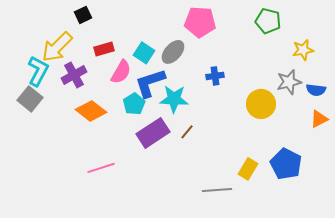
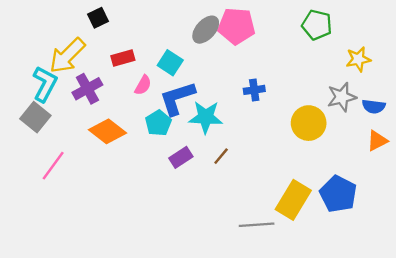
gray ellipse: (173, 52) -> (206, 30), moved
pink semicircle: (121, 72) -> (143, 85), size x0.7
purple rectangle: (153, 133) -> (181, 157), size x0.6
pink line: (101, 168) -> (53, 166), moved, turned -36
yellow rectangle: (248, 169) -> (293, 200), size x1.5

